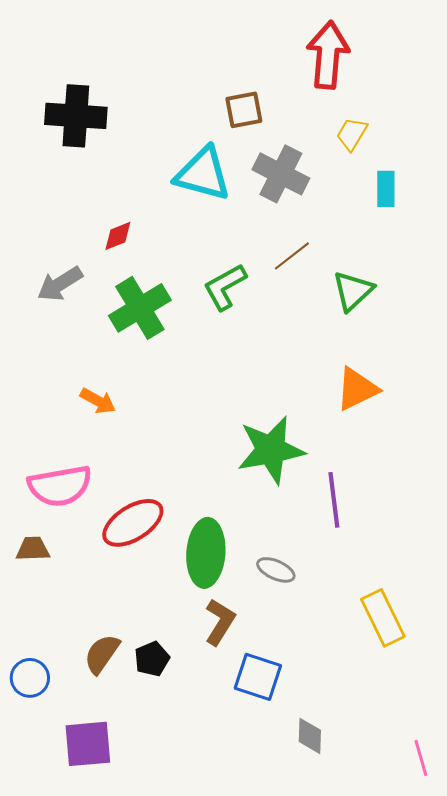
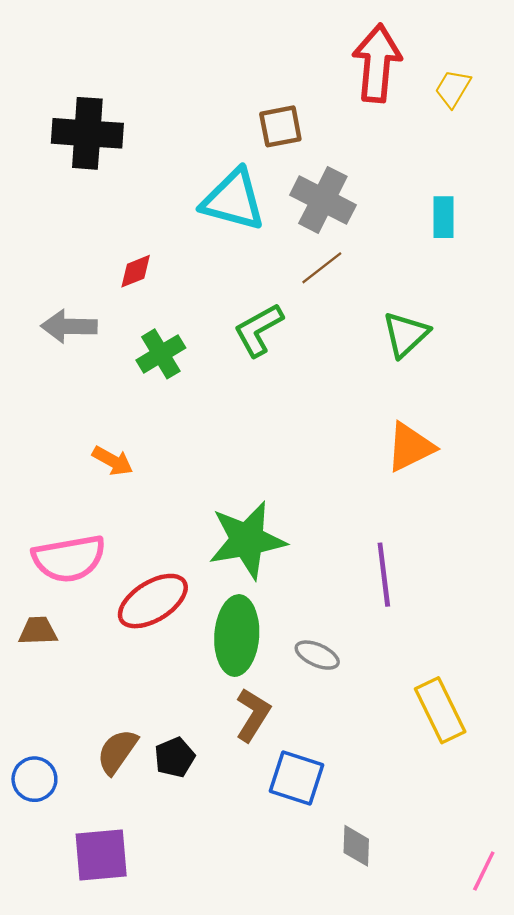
yellow trapezoid: (352, 134) -> (453, 88), moved
brown line: (292, 256) -> (322, 268), moved
gray arrow: (60, 284) -> (69, 326), turned 33
green cross: (140, 308) -> (161, 354), size x0.7
green star: (271, 450) -> (247, 540), moved
pink line: (421, 758) -> (484, 871), turned 42

